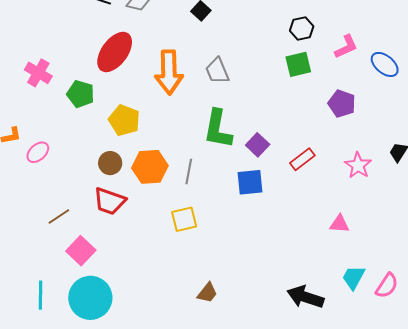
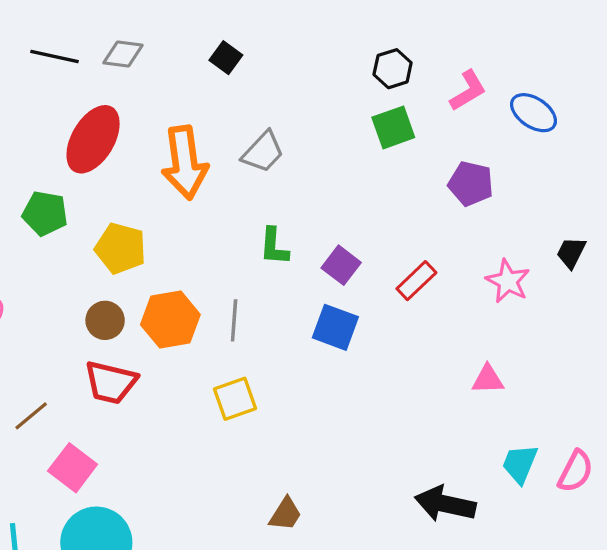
gray trapezoid: (217, 71) -> (263, 152), turned -108
green L-shape: (218, 129) -> (274, 246), size x0.6
blue square: (250, 182) -> (335, 327), turned 32

